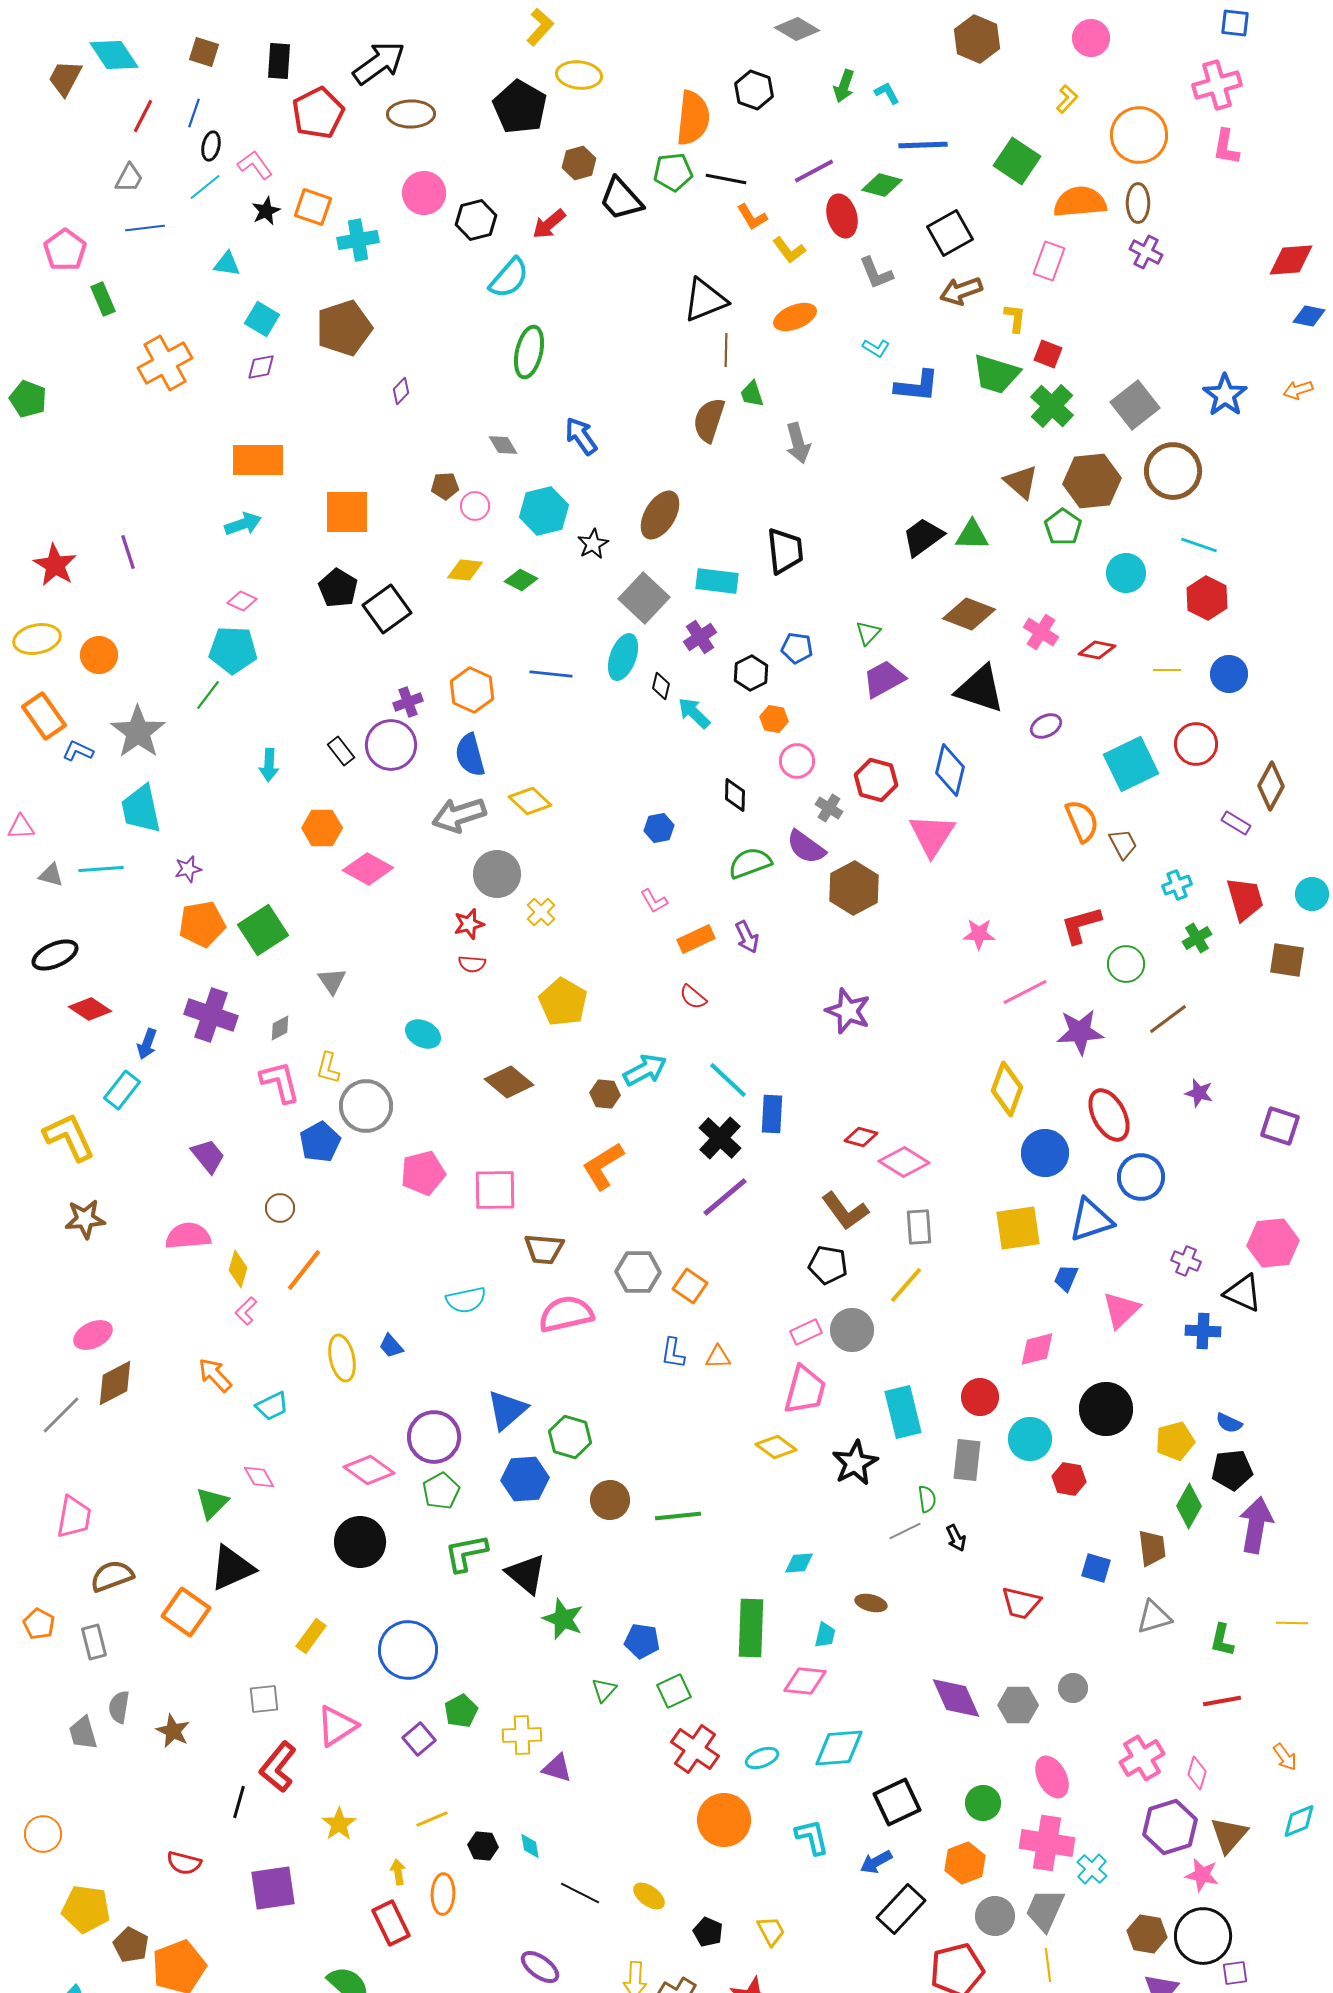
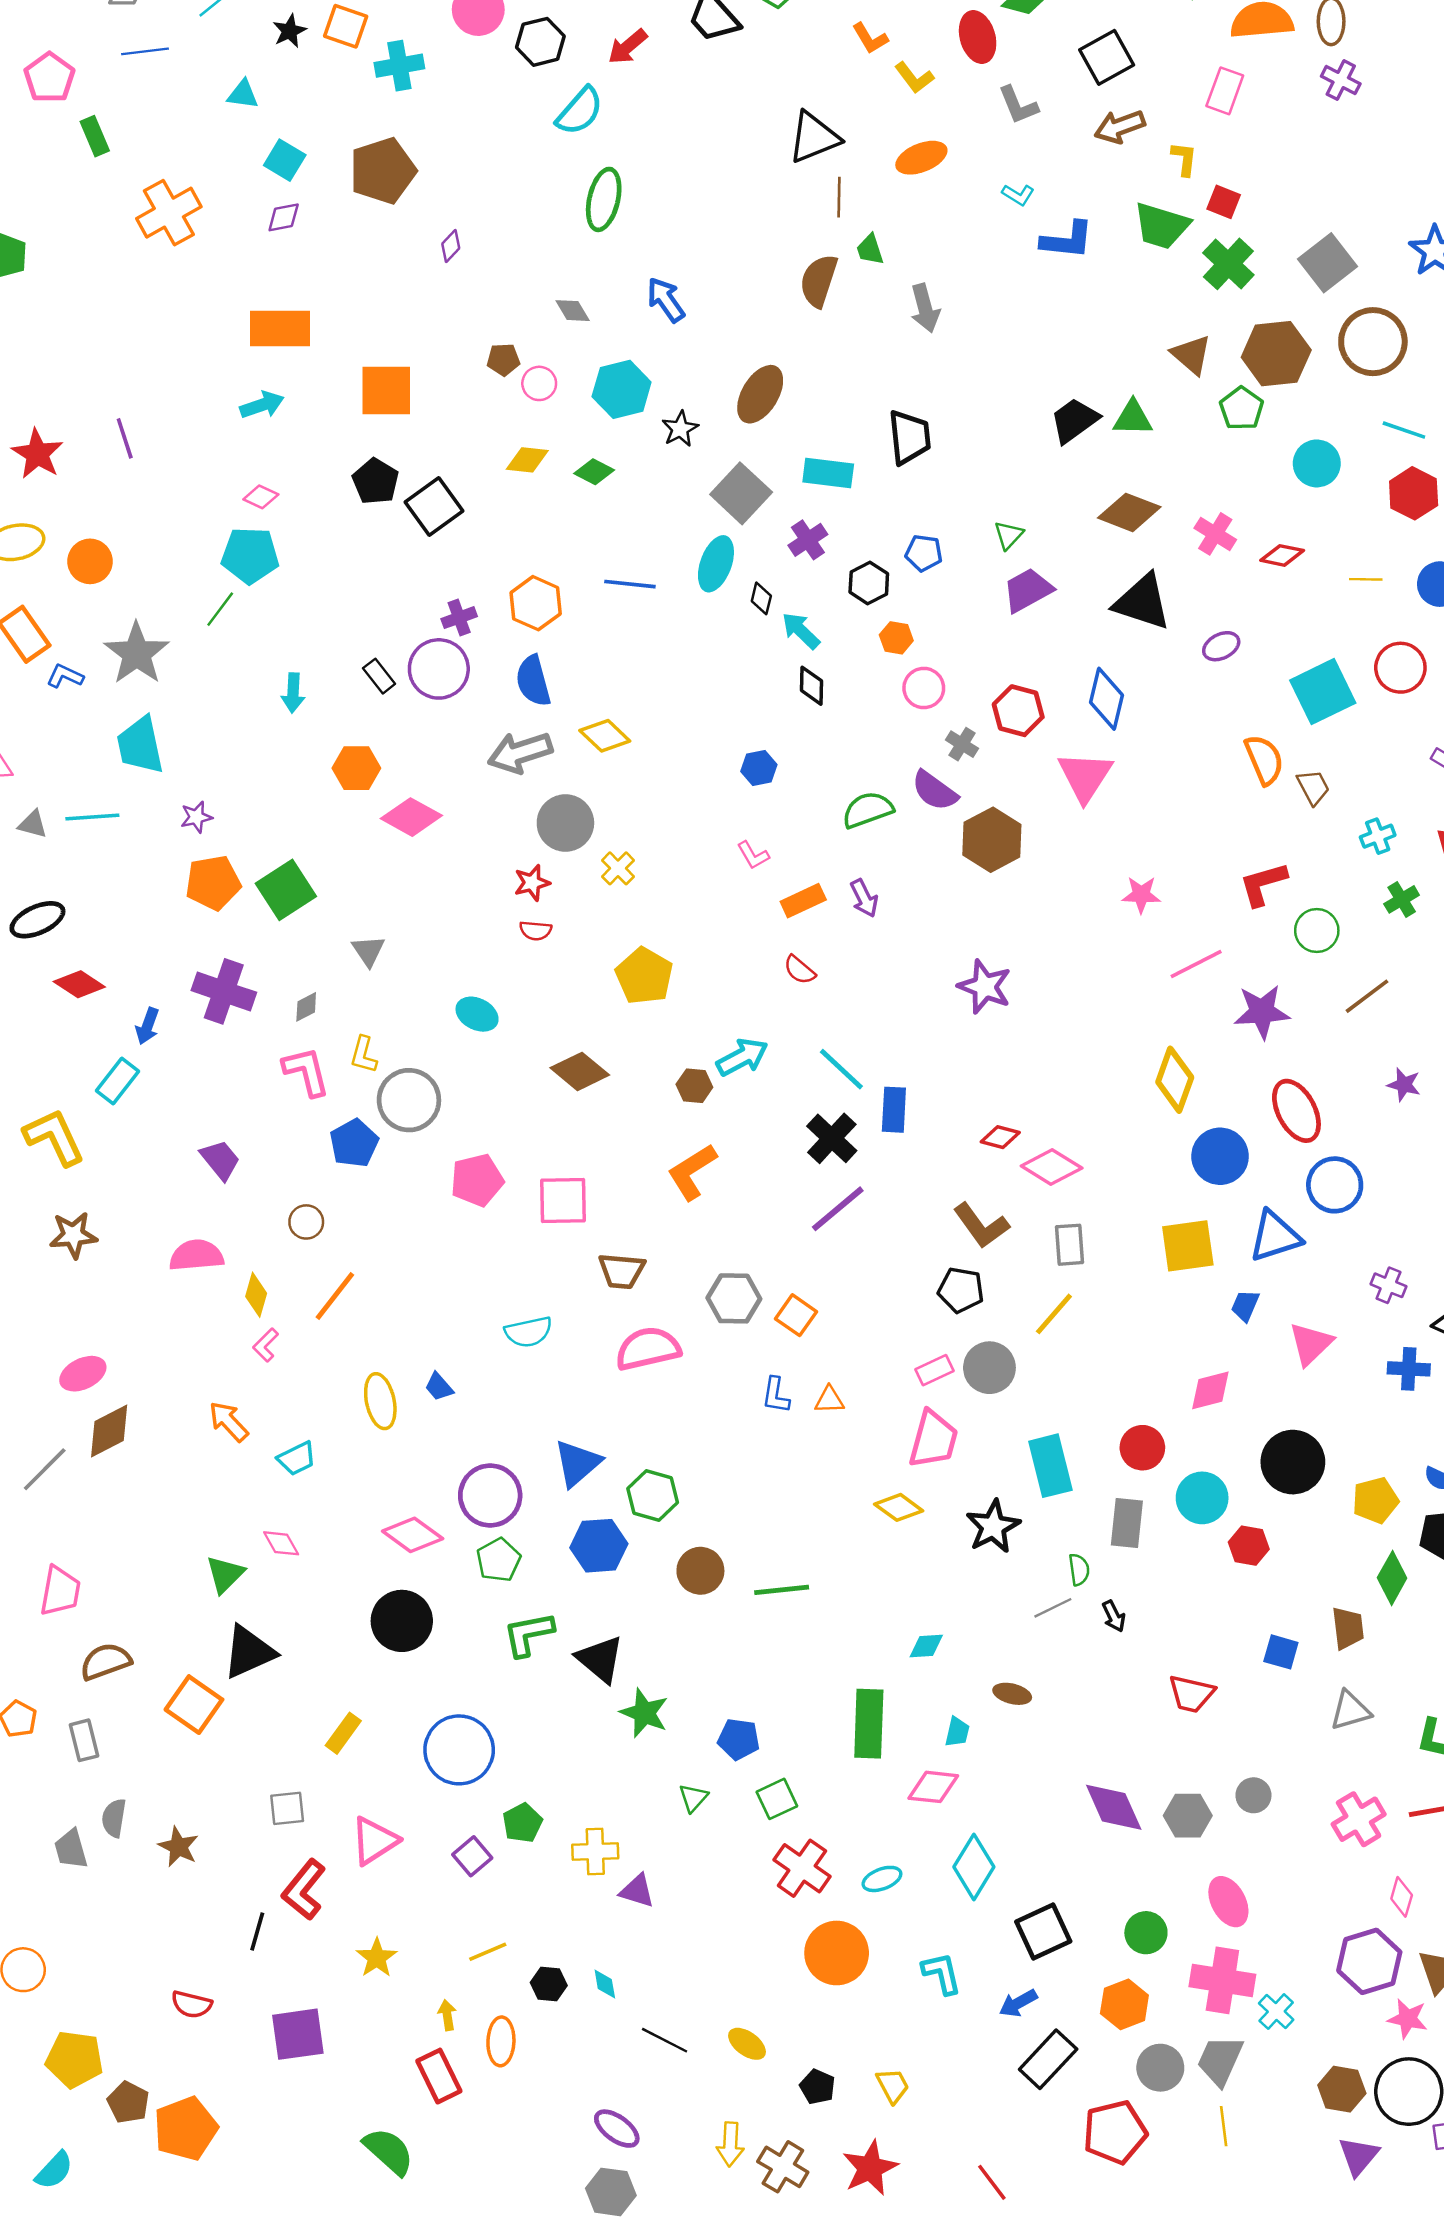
black diamond: (735, 795) -> (812, 686), moved
cyan diamond: (839, 1748) -> (974, 1867), turned -54
pink cross: (1142, 1758) -> (1359, 1819), moved

